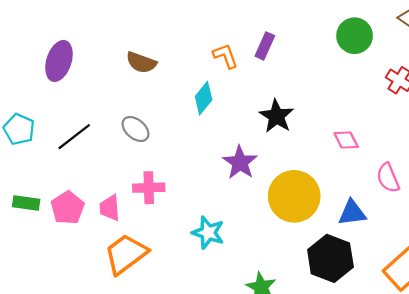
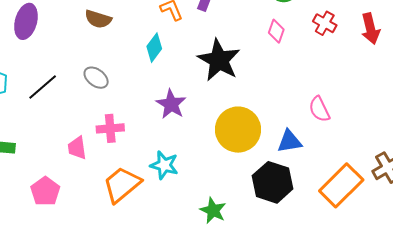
black star: (276, 116) -> (219, 60), size x1.4
pink diamond: (346, 140) -> (276, 31), moved, turned 50
purple star: (240, 163) -> (171, 104), moved
pink pentagon: (68, 208) -> (45, 191), moved
orange trapezoid: (126, 254) -> (122, 185), moved

